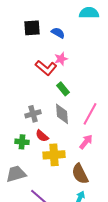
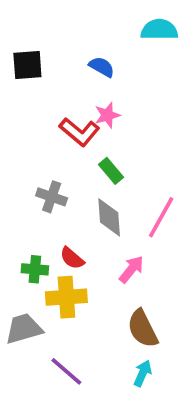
black square: (32, 28) -> (27, 65), moved
gray cross: (33, 114) -> (52, 197), moved, turned 35
pink arrow: (86, 142) -> (131, 269), moved
yellow cross: (54, 155) -> (66, 297), moved

